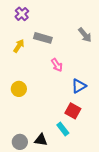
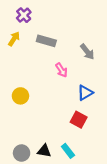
gray arrow: (85, 35) -> (87, 52), moved
yellow arrow: (19, 46) -> (14, 39), moved
cyan rectangle: (63, 129) -> (68, 151), moved

